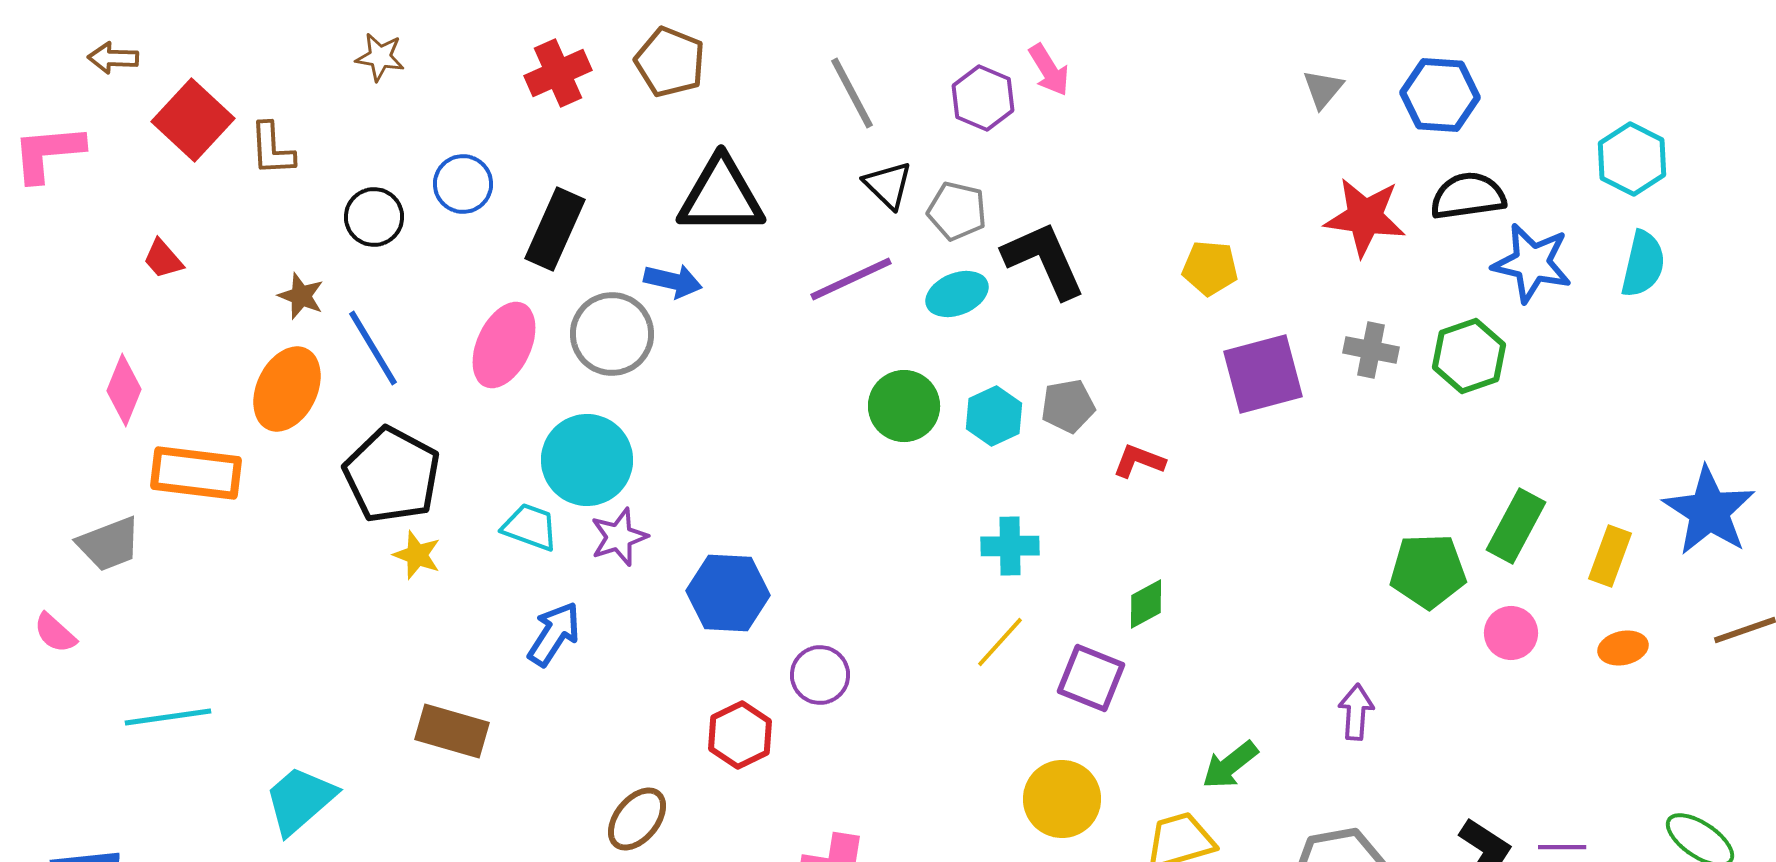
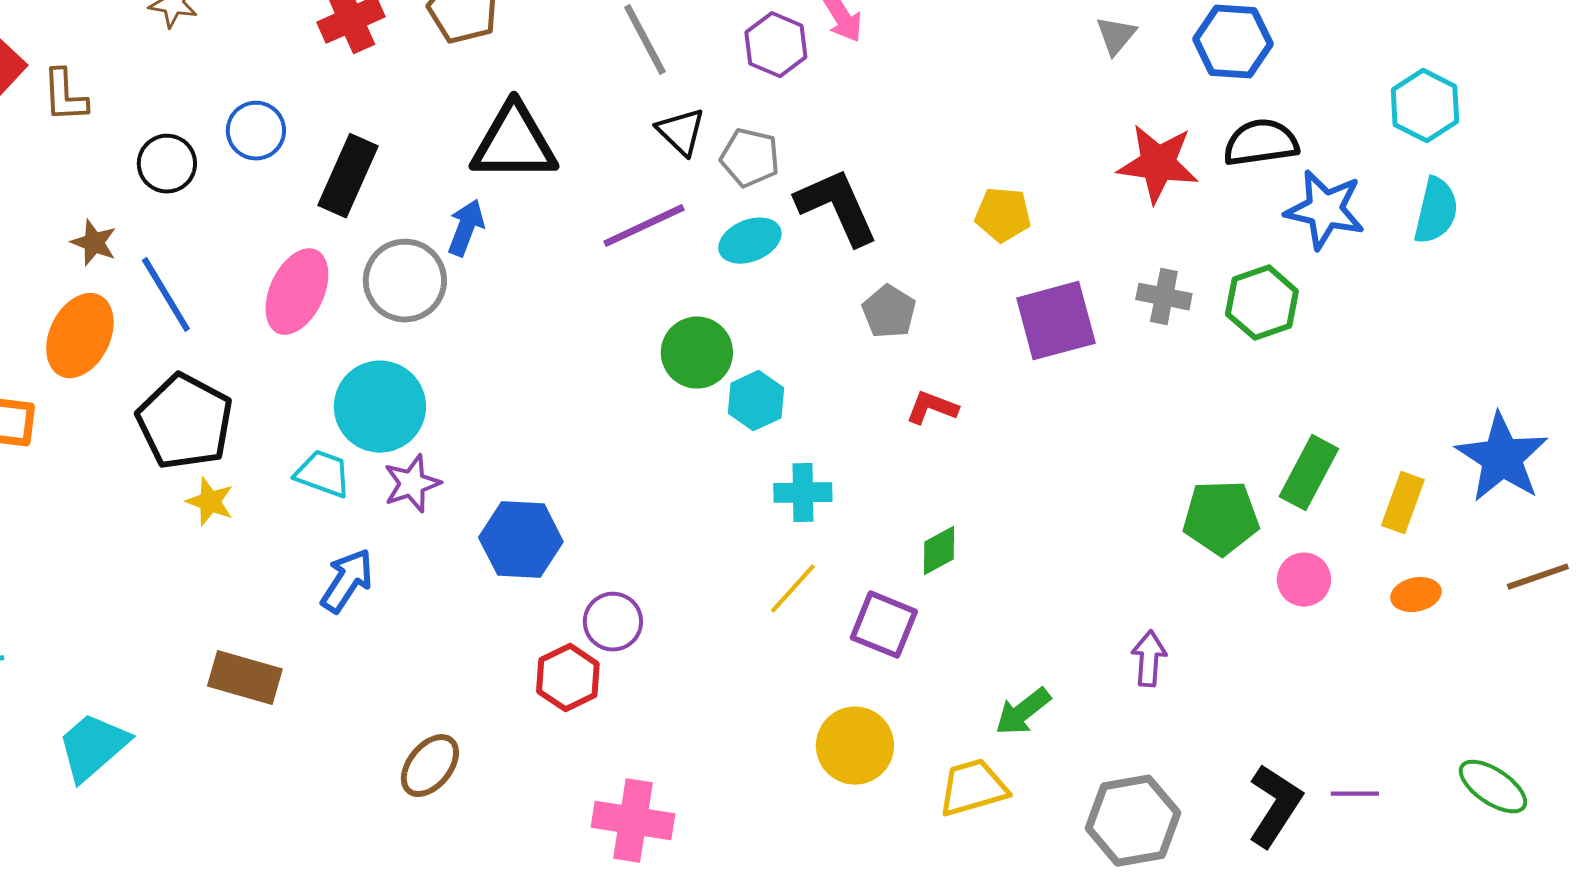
blue arrow: (673, 281) -> (466, 228), turned -82
gray pentagon: (1068, 406) -> (889, 312), moved, turned -30
cyan hexagon: (994, 416) -> (756, 401), moved
red hexagon: (740, 735) -> (568, 678), moved

